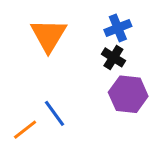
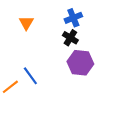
orange triangle: (49, 35) -> (26, 23), size x0.6

